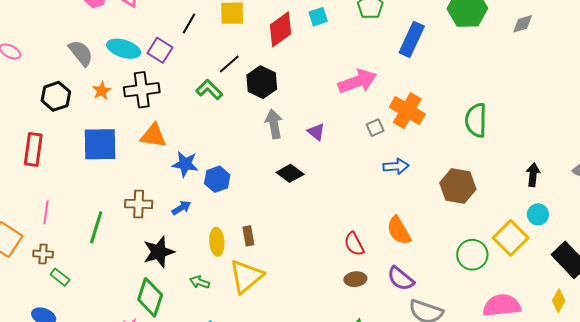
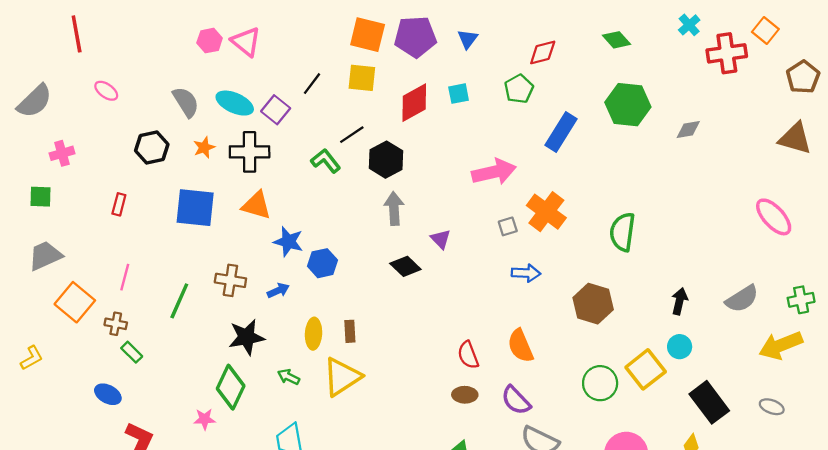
purple triangle: (316, 132) -> (441, 239), moved
red rectangle: (33, 149) -> (119, 204), size x0.6

